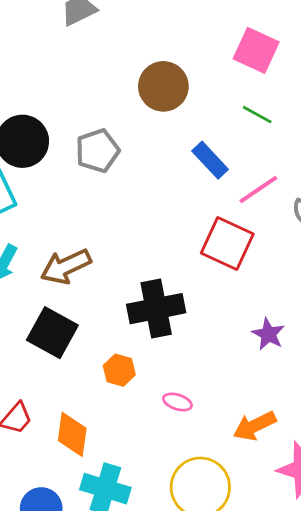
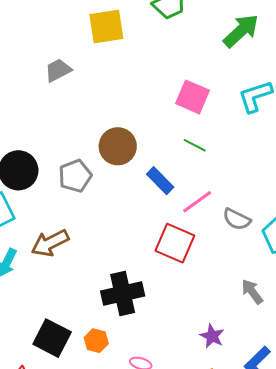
brown circle: (163, 86) -> (118, 146), moved
brown arrow: (66, 266) -> (50, 243), moved
black square: (52, 333) -> (52, 338), moved
purple star: (268, 334) -> (212, 336), moved

